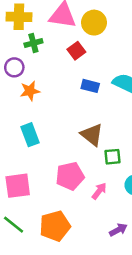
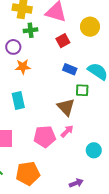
yellow circle: (94, 23) -> (90, 27), moved
green square: (113, 157) -> (82, 90), moved
pink arrow: (99, 191) -> (67, 131), moved

